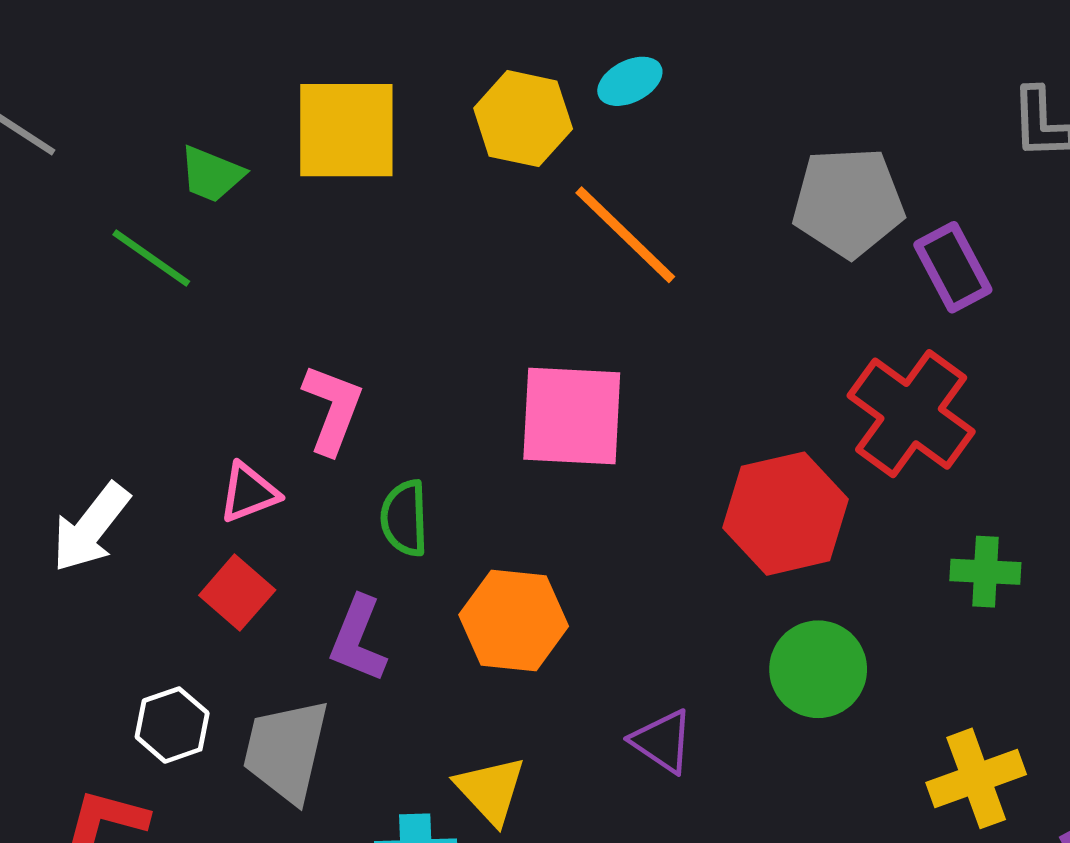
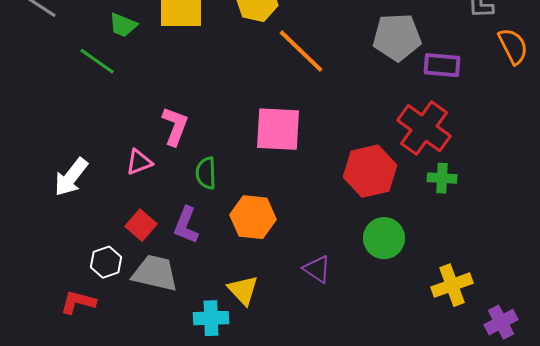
purple rectangle: (953, 267) -> (442, 65), turned -57
green cross: (985, 572) -> (442, 178), moved
red square: (237, 593) -> (141, 225), moved
gray trapezoid: (286, 751) -> (155, 273), turned 90

